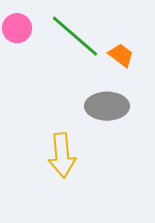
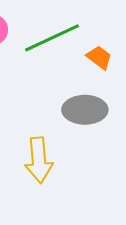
green line: (75, 36) -> (52, 38), turned -66

